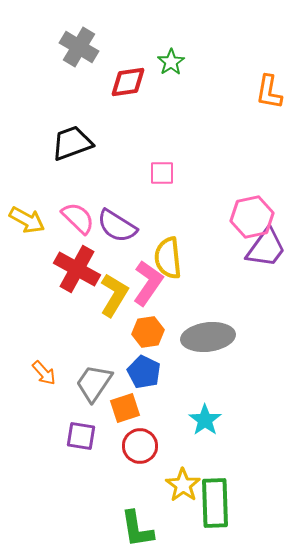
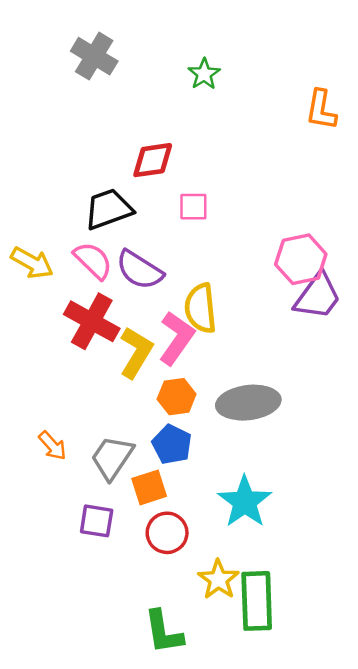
red diamond: (128, 82) -> (153, 160), moved
black trapezoid: (72, 143) -> (109, 209), moved
cyan star: (205, 420) -> (245, 502), size x1.4

